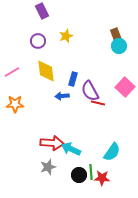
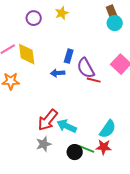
yellow diamond: (46, 71) -> (27, 54), moved
red arrow: (52, 143) -> (48, 120), turned 125
green line: (91, 172) -> (87, 149), turned -63
red star: (102, 178) -> (104, 147), moved

